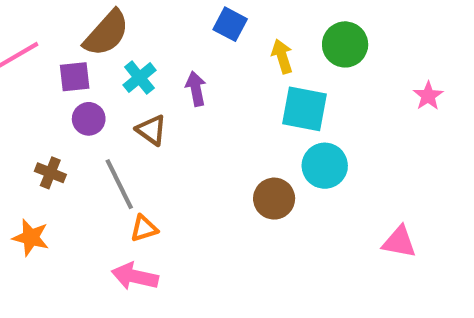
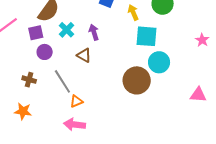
pink star: (428, 96) -> (202, 40), moved
brown triangle: (151, 130) -> (84, 55), moved
brown circle: (274, 199) -> (137, 80), size x1.4

